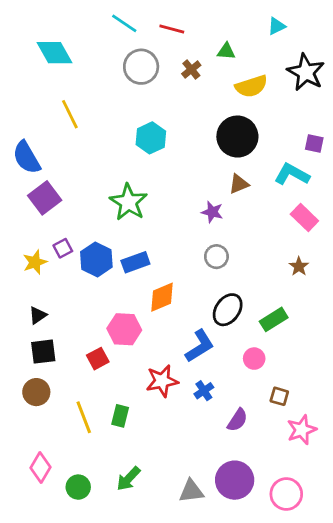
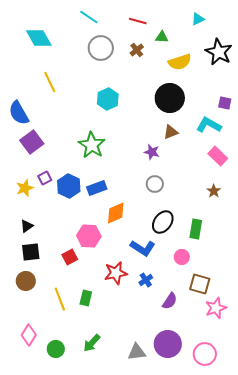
red line: (172, 29) -> (138, 21), moved
green rectangle: (274, 319) -> (196, 229), turned -48
blue L-shape: (200, 346) -> (143, 248), turned 65
brown square: (279, 396) -> (200, 284), size x1.5

